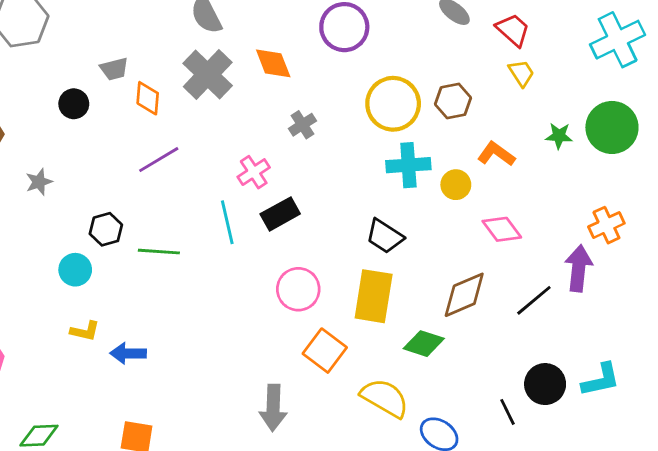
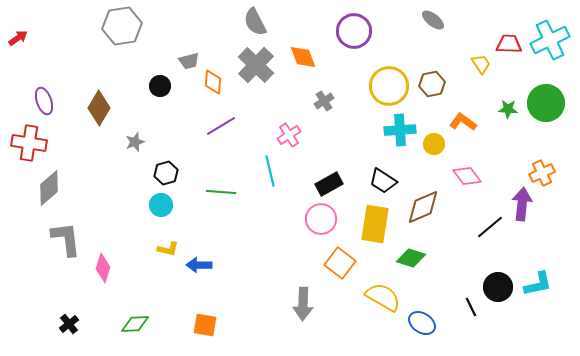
red trapezoid: (513, 30) -> (509, 44), moved, turned -40
black rectangle: (280, 214) -> (329, 184), moved
black hexagon: (106, 229) -> (166, 173), moved
brown diamond: (464, 295) -> (423, 207), moved

